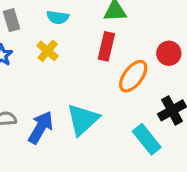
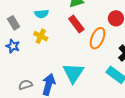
red rectangle: (106, 46) -> (76, 24), turned -36

